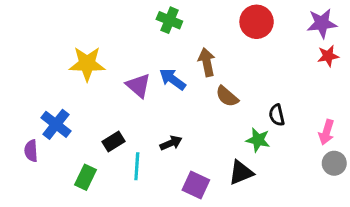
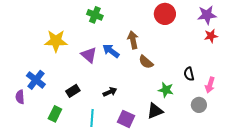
green cross: (169, 20) -> (95, 15), moved
black semicircle: (277, 115) -> (189, 74), moved
gray circle: (334, 163) -> (199, 105), moved
cyan line: (137, 166) -> (92, 118), moved

